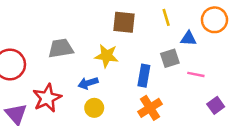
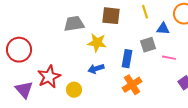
gray trapezoid: (61, 48) -> (74, 24), moved
blue arrow: (88, 83) -> (96, 69), moved
yellow circle: (94, 108) -> (74, 90), moved

